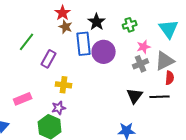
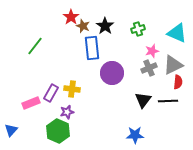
brown star: (66, 27) -> (83, 26), moved
cyan triangle: (169, 29) -> (177, 33), turned -30
purple circle: (104, 52) -> (112, 73), moved
purple rectangle: (49, 59) -> (51, 93), moved

